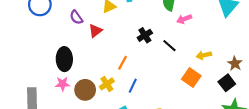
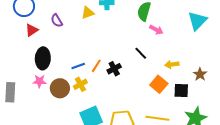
pink arrow: (184, 19) -> (156, 30), turned -136
red triangle: (95, 31) -> (32, 30), moved
black cross: (145, 35) -> (114, 69), moved
black square: (227, 83) -> (181, 91), moved, turned 35
blue line: (133, 86) -> (78, 66), moved, turned 40

